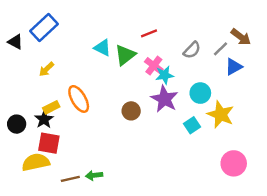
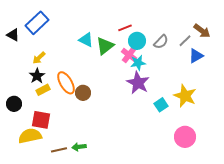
cyan circle: (200, 93) -> (137, 41), moved
brown circle: (131, 111) -> (83, 93), moved
black star: (44, 119) -> (37, 76), moved
pink circle: (234, 163) -> (185, 137), moved

